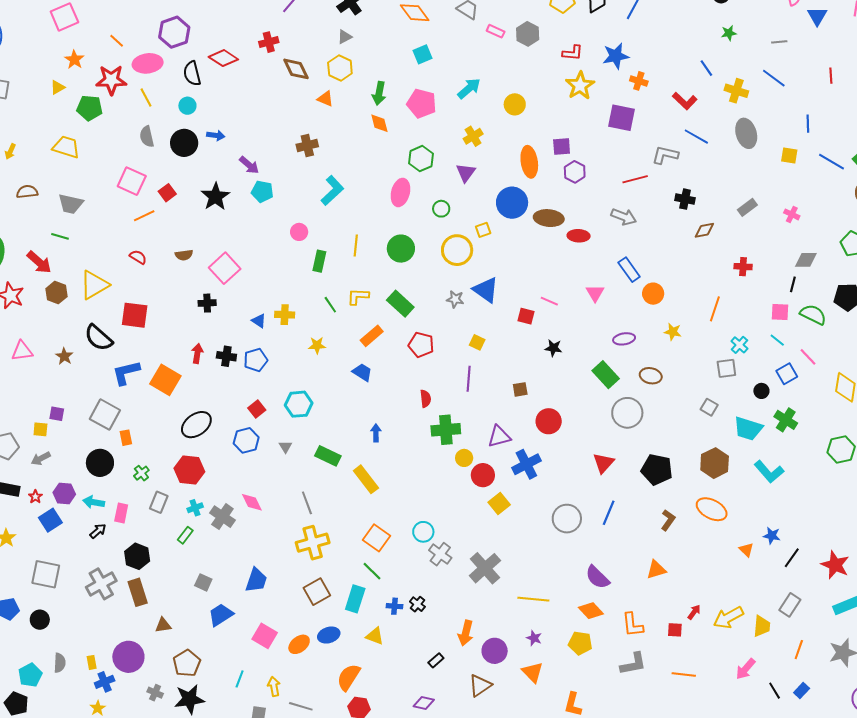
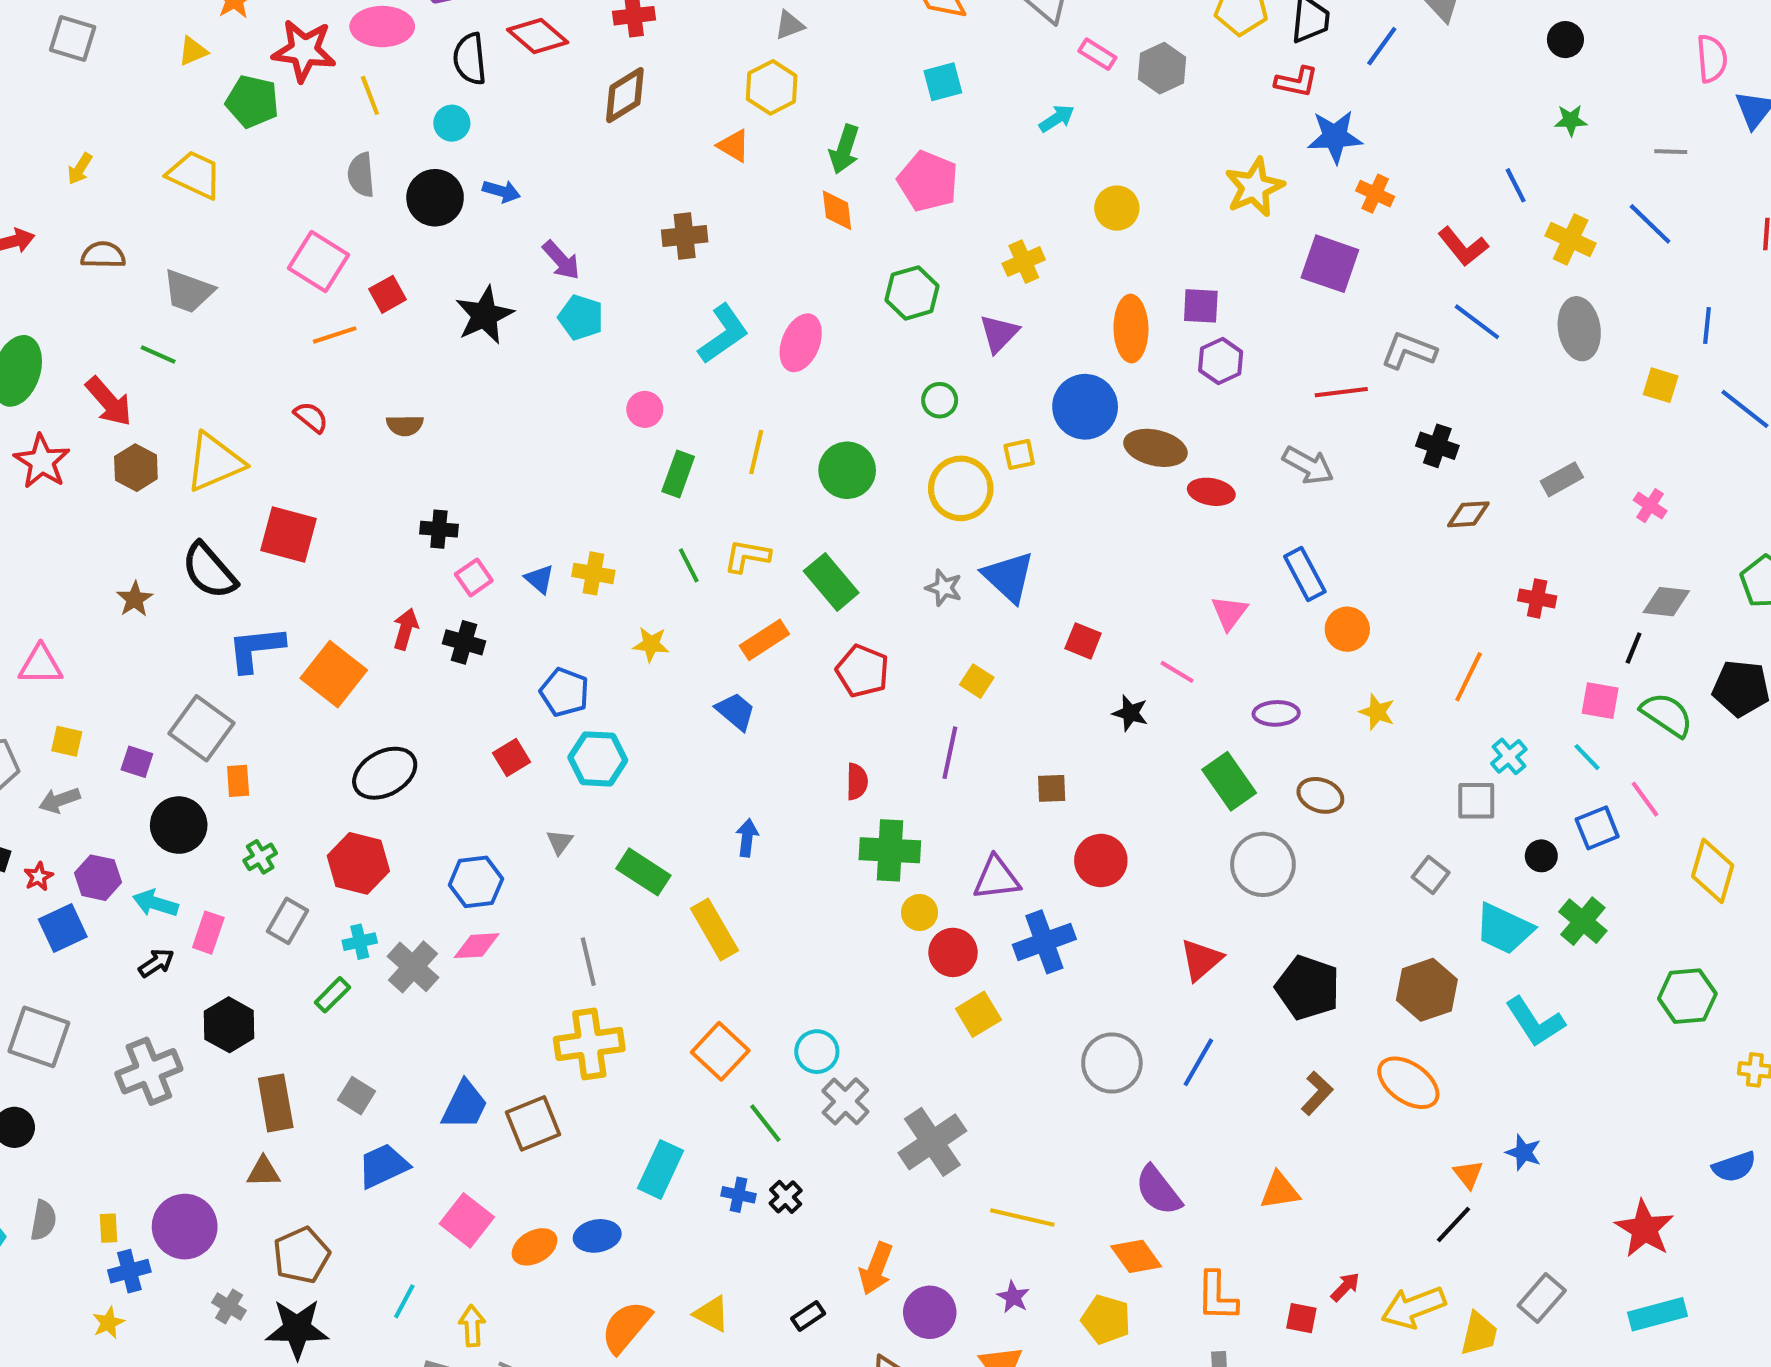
red L-shape: (573, 53) -> (1296, 82), moved
brown diamond: (296, 69) -> (625, 95), moved, turned 76
cyan arrow: (469, 88) -> (1057, 118), moved, size x0.7
pink ellipse: (400, 192) -> (801, 343), moved
pink square: (225, 268) -> (474, 577), moved, size x0.6
pink line: (549, 301) -> (1177, 672), moved
pink triangle: (22, 351) -> (41, 665), moved
blue pentagon: (256, 360) -> (565, 692), moved, turned 30
purple square: (57, 414) -> (137, 762), moved
blue hexagon: (246, 440) -> (476, 882), moved
pink diamond: (252, 502) -> (477, 946), turned -75
black line: (792, 558) -> (1454, 1224), moved
green line: (372, 571) -> (765, 1123), moved
brown rectangle: (138, 592) -> (276, 1103), moved
brown square: (317, 592) -> (533, 1123), moved
yellow triangle: (375, 636) -> (712, 1314), moved

